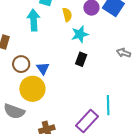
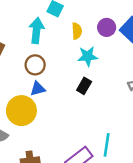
brown circle: (21, 64) -> (35, 65), moved
blue triangle: (43, 68) -> (38, 89), turned 40

